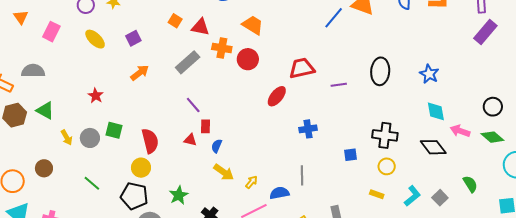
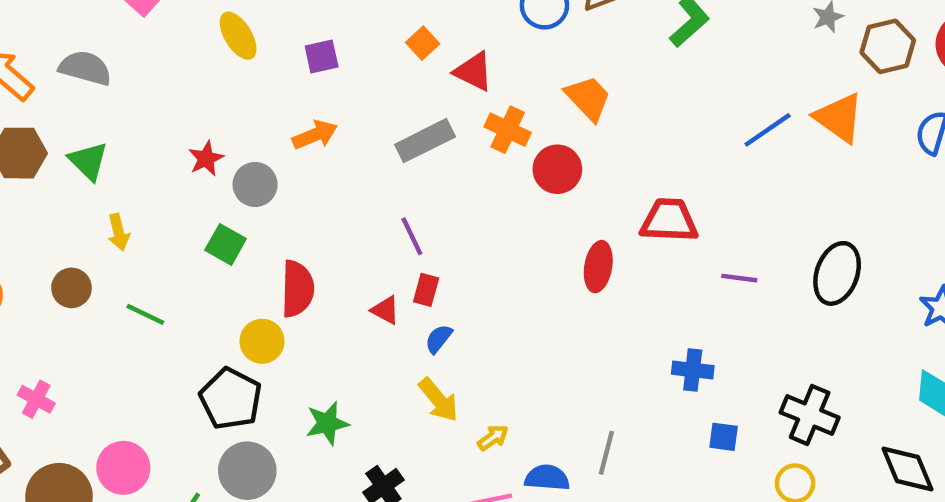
red ellipse: (277, 96) -> (598, 267), turned -45
blue cross: (308, 129) -> (693, 370), moved
gray circle: (90, 138) -> (255, 185), moved
brown circle: (44, 168) -> (71, 288), moved
green line: (92, 183) -> (145, 314), moved, turned -30

